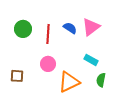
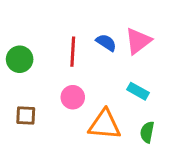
green circle: (23, 29) -> (20, 59), moved
green semicircle: (101, 80) -> (147, 132), moved
orange triangle: (69, 82) -> (105, 125), turned 30

